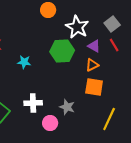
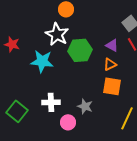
white star: (77, 27) -> (57, 34), moved
cyan star: (24, 62) -> (42, 61), size x1.6

